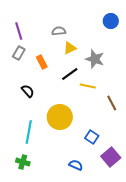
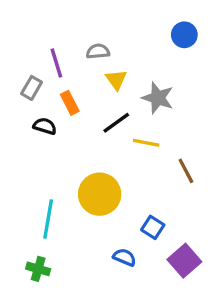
purple line: (19, 31) -> (56, 63), moved
yellow triangle: (70, 48) -> (116, 80), turned -40
black semicircle: (28, 91) -> (45, 126), moved, turned -32
blue semicircle: (76, 165) -> (125, 257), moved

